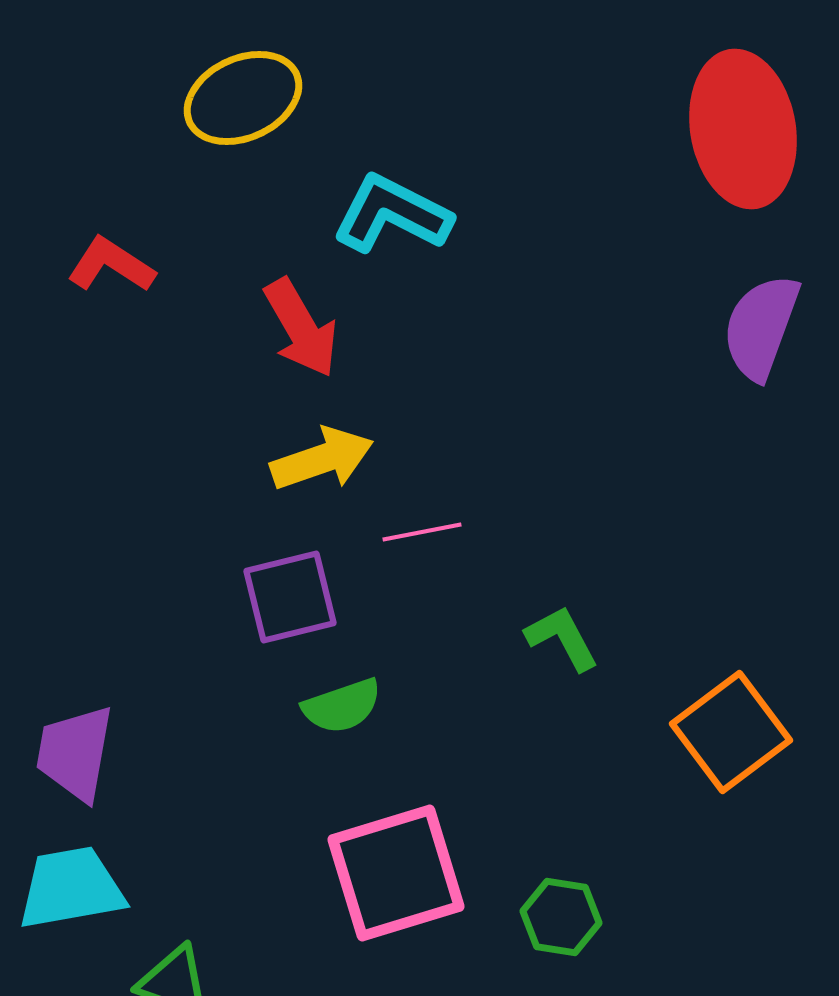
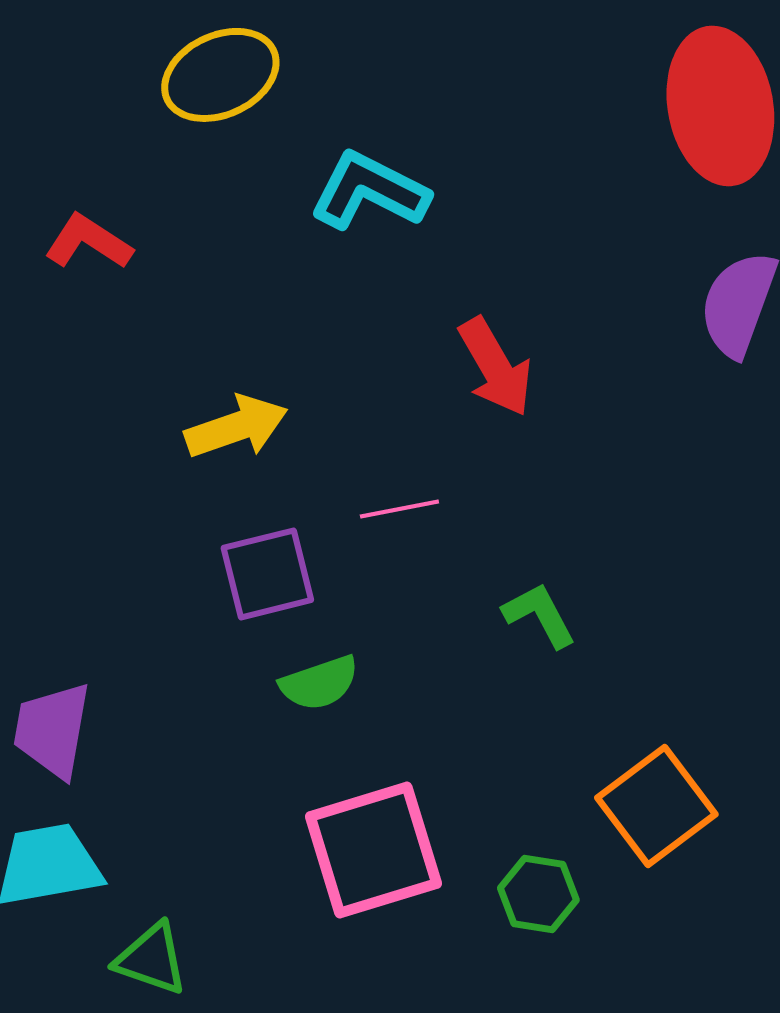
red arrow: (301, 328) -> (495, 367), moved
yellow arrow: (322, 459) -> (236, 427), moved
orange square: (731, 732) -> (656, 806), moved

